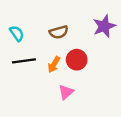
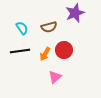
purple star: (104, 26) -> (75, 13), moved
cyan semicircle: (17, 33) -> (22, 28), moved

